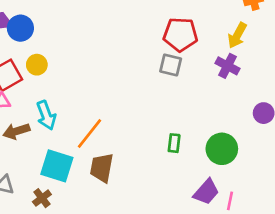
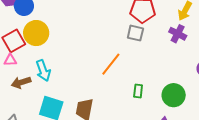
yellow circle: (37, 65) -> (36, 33), size x1.6
orange line: (90, 134) -> (111, 64), moved

